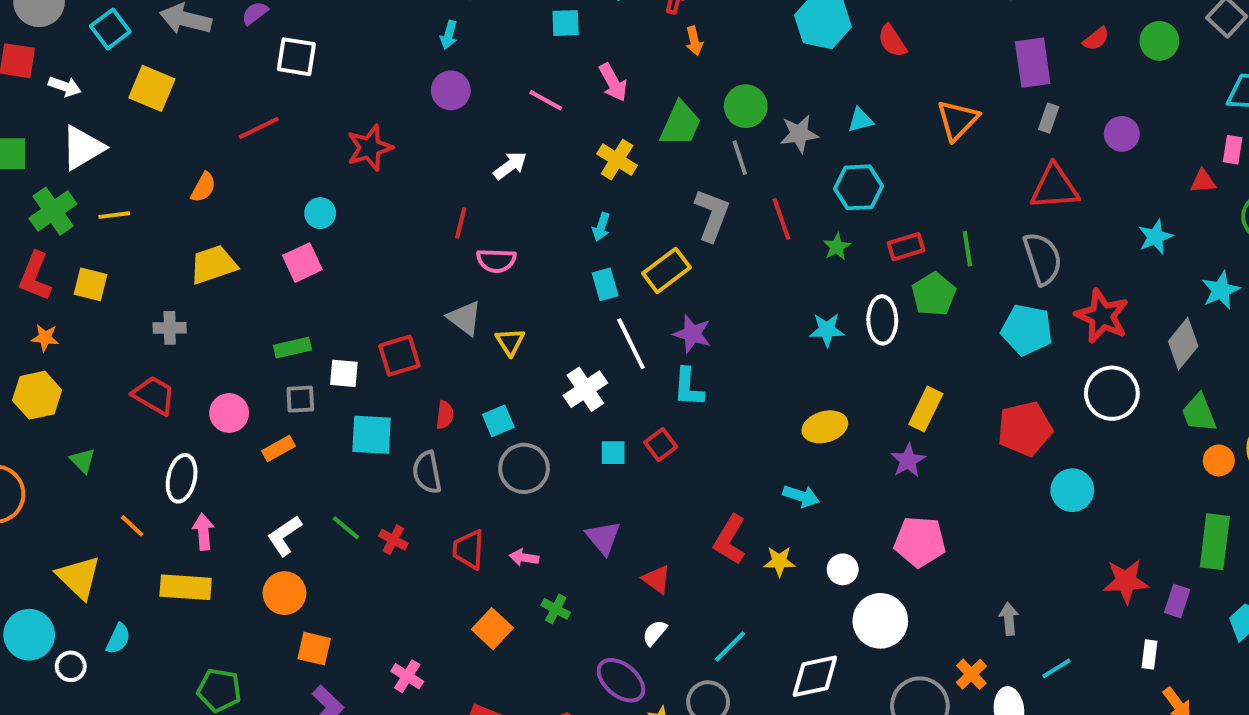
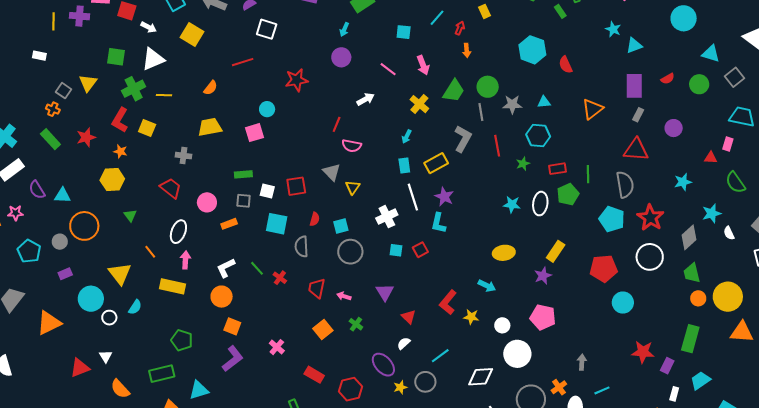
white rectangle: (1149, 654) -> (674, 394), moved

